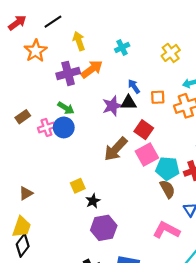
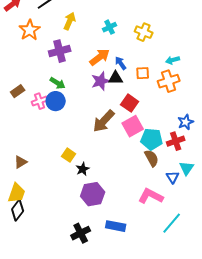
yellow arrow: (79, 41) -> (70, 21), turned 42
yellow cross: (171, 53) -> (144, 32), moved, turned -30
orange arrow: (92, 69) -> (100, 57), moved
yellow square: (78, 186) -> (69, 155), turned -32

